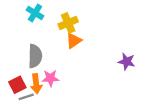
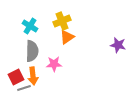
cyan cross: (35, 13) -> (30, 26), moved
purple star: (127, 62) -> (118, 45), moved
pink star: (50, 78) -> (54, 64), moved

